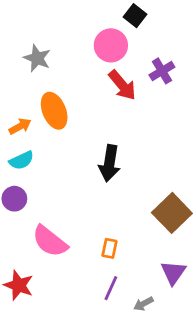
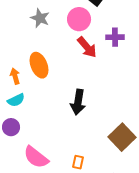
gray star: (37, 58) -> (40, 18), moved
purple cross: (162, 71) -> (115, 37), turned 30
orange arrow: (20, 126) -> (15, 76), turned -77

